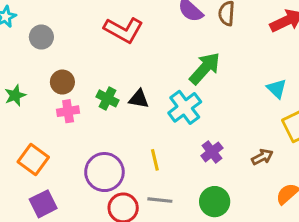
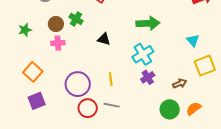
green arrow: (205, 68) -> (148, 23), turned 40
green cross: (107, 98) -> (76, 19), moved
cyan cross: (185, 107) -> (143, 54), moved
green circle: (215, 202) -> (170, 109), moved

